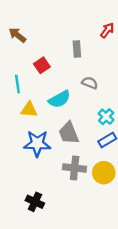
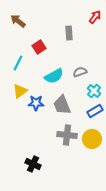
gray semicircle: (90, 83) -> (80, 72), moved, turned -40
cyan line: (17, 84) -> (18, 63), turned 35
yellow triangle: (29, 110) -> (20, 91), moved, turned -42
blue star: (37, 144) -> (36, 103), moved, size x0.7

